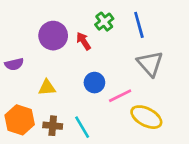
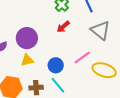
purple circle: (53, 36) -> (27, 38), moved
red arrow: (84, 41) -> (63, 27), moved, turned -88
blue circle: (94, 83) -> (56, 65), moved

